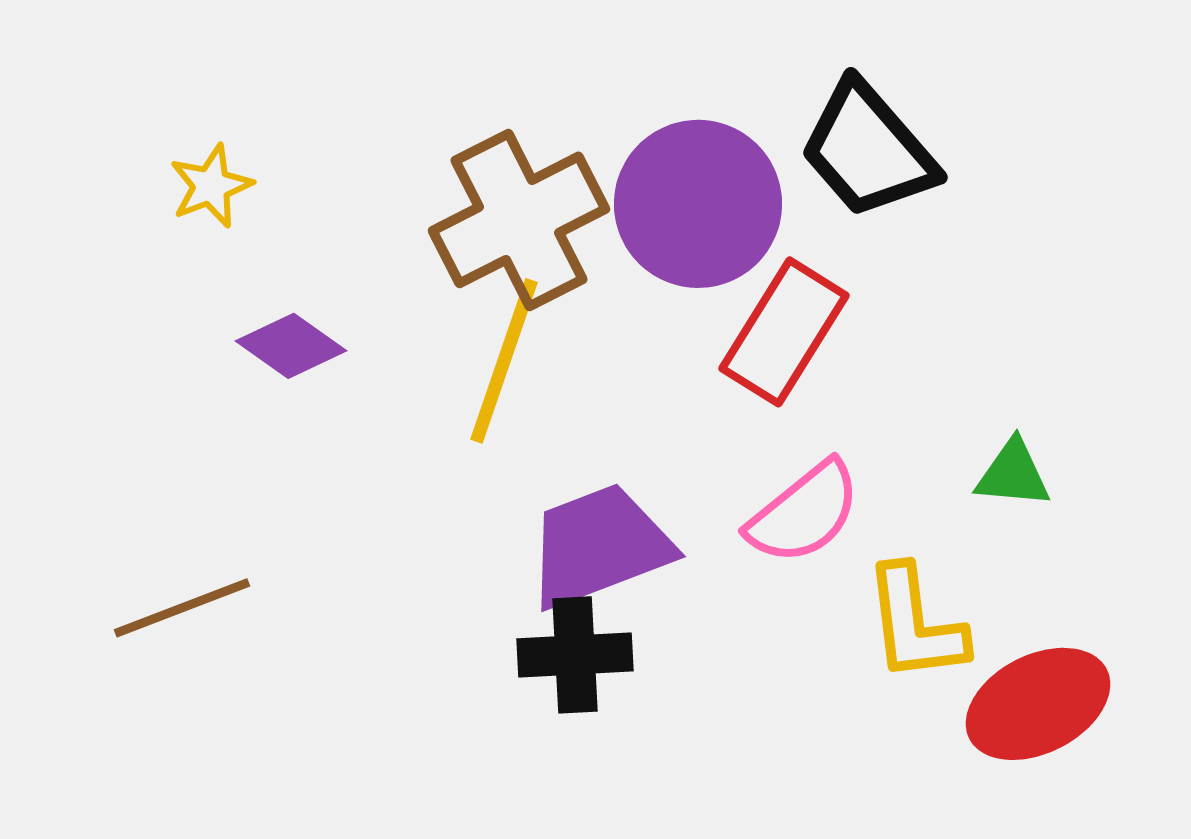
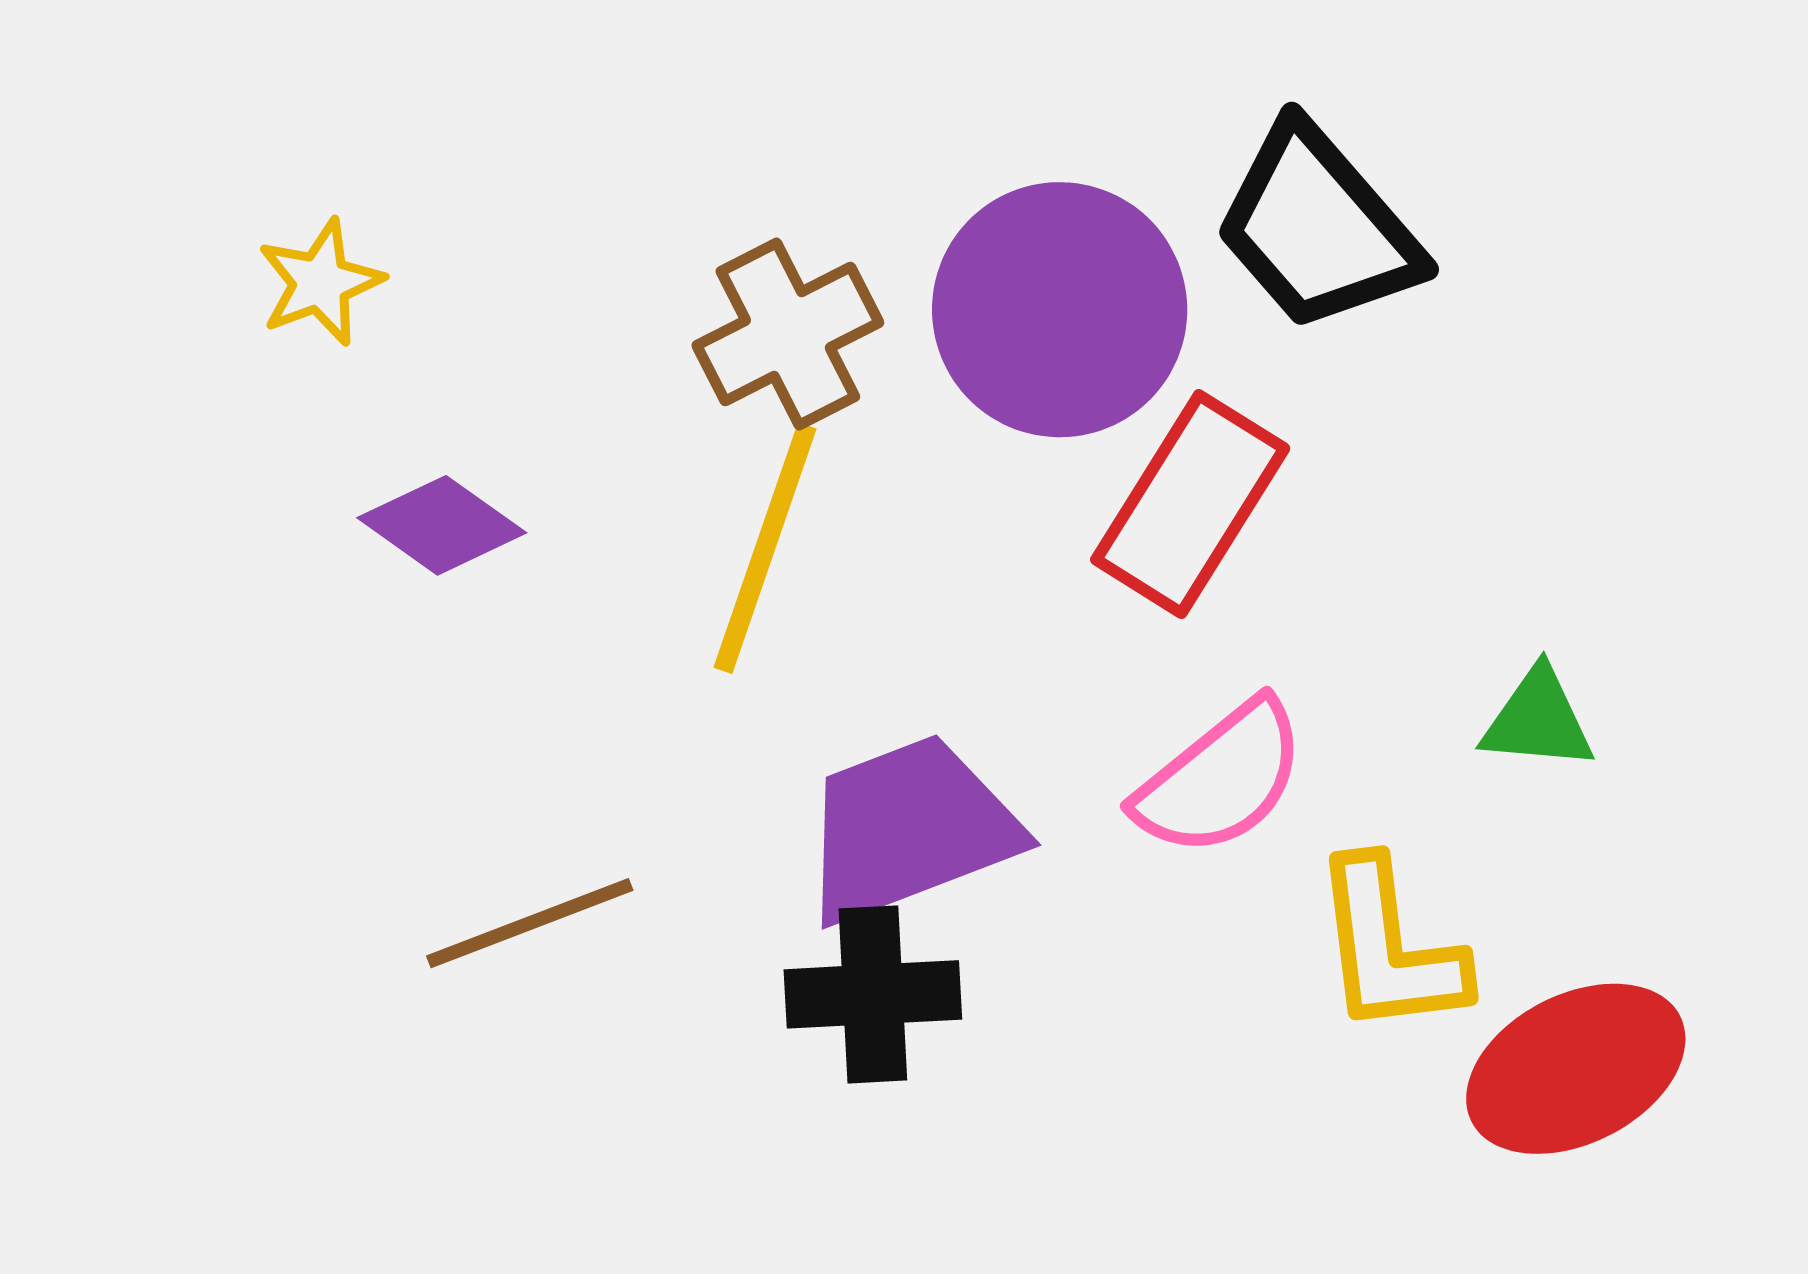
brown cross: (519, 220) -> (788, 334), size x0.7
brown line: (182, 608) -> (530, 923), moved

